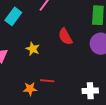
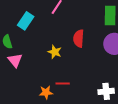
red semicircle: (65, 37) -> (79, 38), turned 36
yellow star: (33, 49) -> (55, 52), moved

